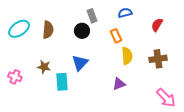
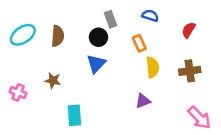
blue semicircle: (125, 13) -> (150, 16), turned 32
blue triangle: (80, 63) -> (96, 64), moved
cyan rectangle: (62, 82) -> (74, 115), moved

